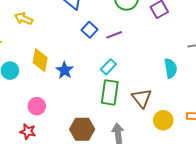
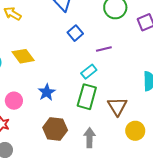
purple line: (114, 35) -> (104, 49), moved
yellow diamond: (40, 60) -> (23, 56), turned -55
blue star: (65, 70) -> (47, 92), moved

